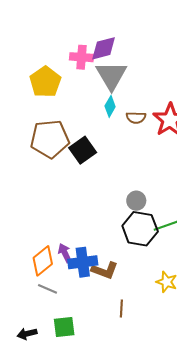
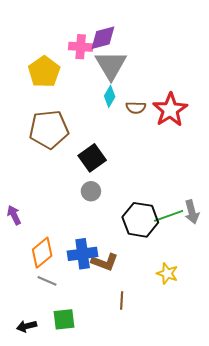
black square: (83, 150) -> (92, 158), moved
gray circle: (136, 201) -> (91, 191), moved
purple arrow: (65, 253) -> (14, 215), moved

